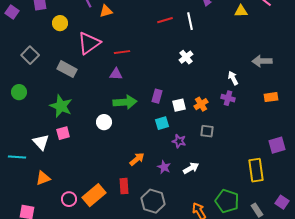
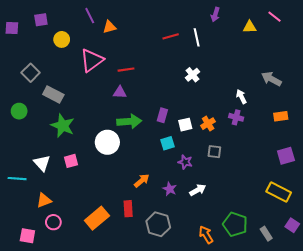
purple square: (12, 12) -> (12, 28), turned -32
gray arrow: (262, 61) -> (271, 79), turned 30
gray rectangle: (67, 69) -> (53, 94), moved
white circle: (104, 122) -> (107, 142), size x1.5
pink square: (63, 133) -> (71, 161), moved
purple square: (277, 145) -> (286, 156), moved
yellow rectangle: (256, 170) -> (279, 192), moved, turned -55
pink circle: (69, 199) -> (53, 222), moved

